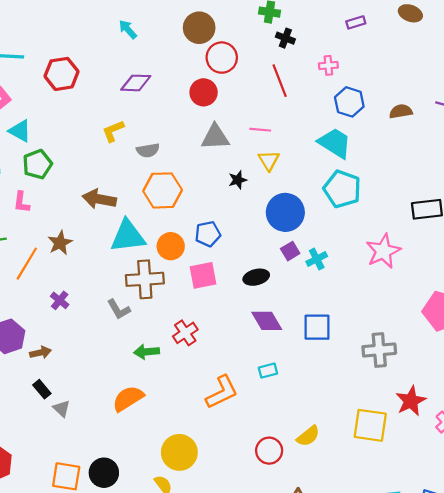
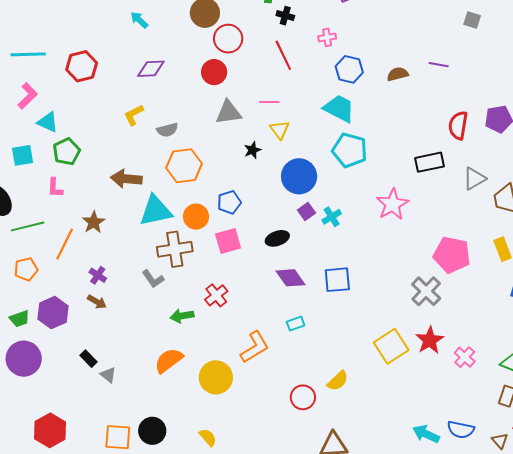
gray cross: (379, 350) -> (426, 291), moved, turned -36
brown arrow: (40, 353) -> (97, 302), moved, turned 48
yellow square: (370, 425) -> (391, 346), moved, turned -36
yellow circle: (179, 452) -> (216, 377), moved

